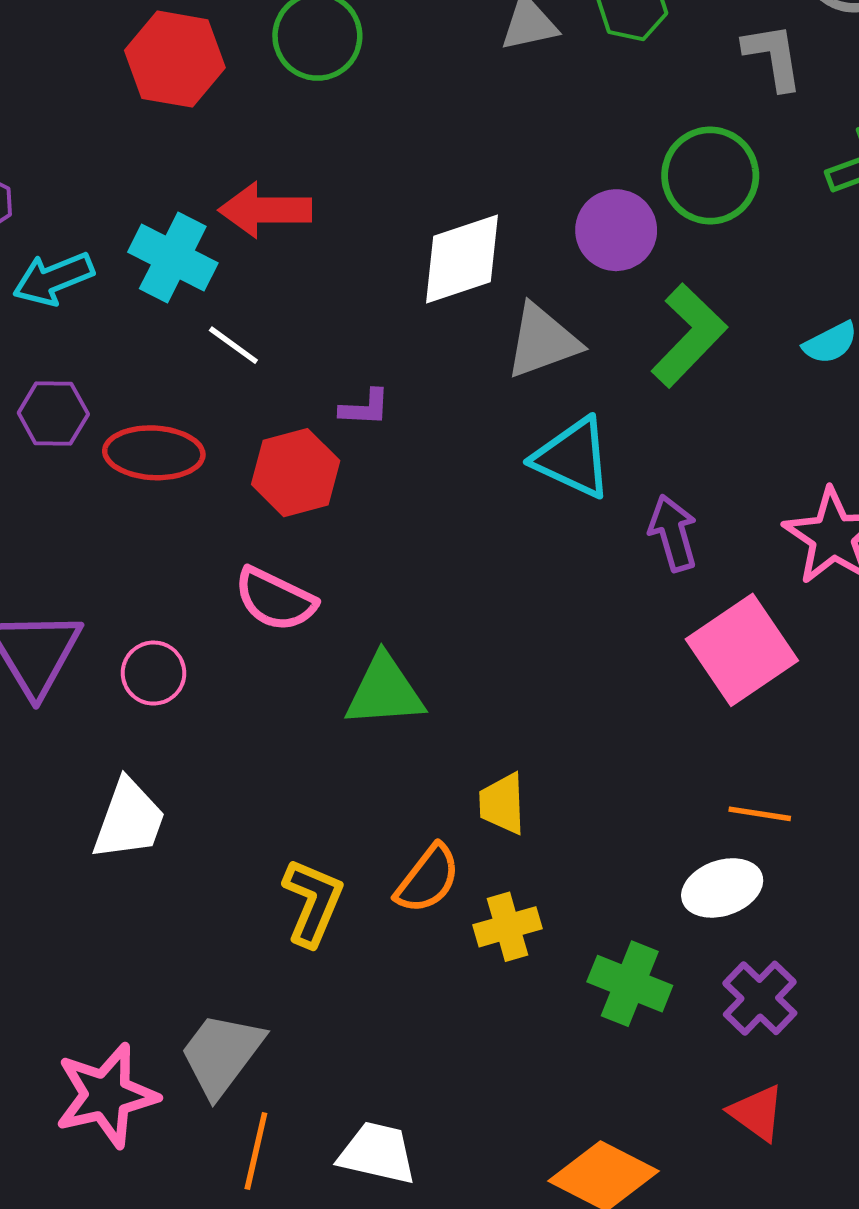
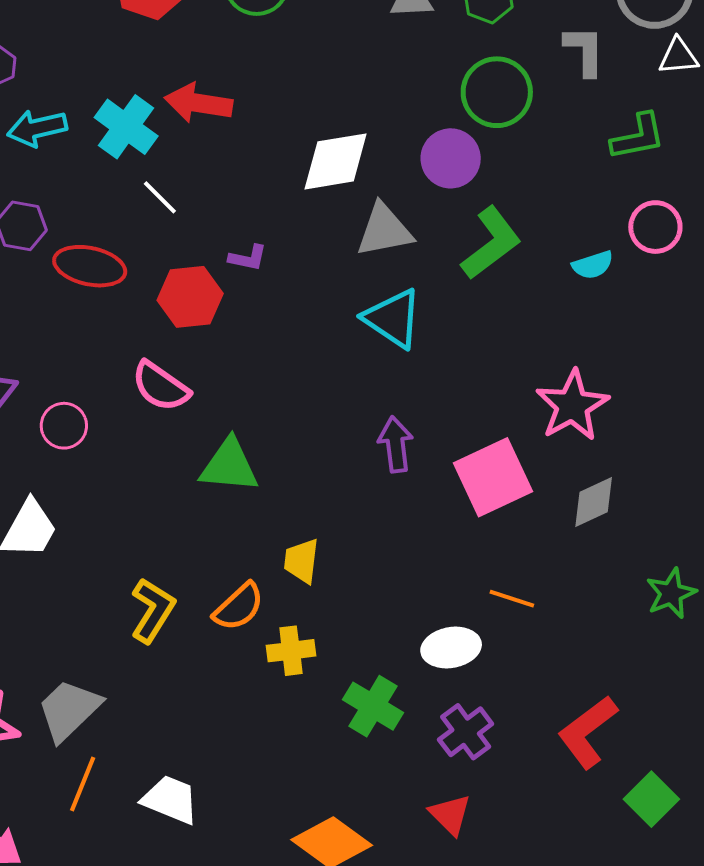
green circle: (710, 176) -> (497, 92), moved
purple arrow: (673, 533) -> (396, 445), moved
orange line: (760, 814) -> (512, 599), moved

